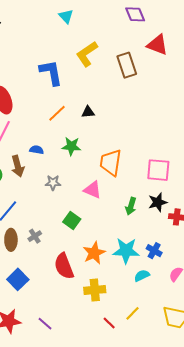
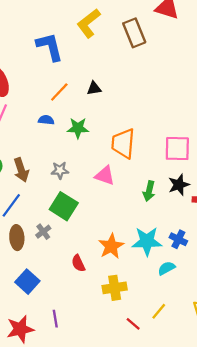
blue semicircle: (37, 150) -> (46, 120), moved
brown arrow: (18, 166) -> (21, 170), moved
green square: (72, 220) -> (64, 206), moved, size x1.4
red semicircle: (64, 266) -> (78, 263), size x0.6
purple line: (45, 324) -> (55, 319), moved, turned 42

